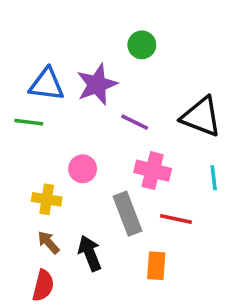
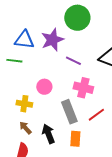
green circle: (142, 45) -> (77, 18), size x1.6
red line: (176, 219) -> (96, 115), turned -48
orange rectangle: (156, 266) -> (75, 139), moved

